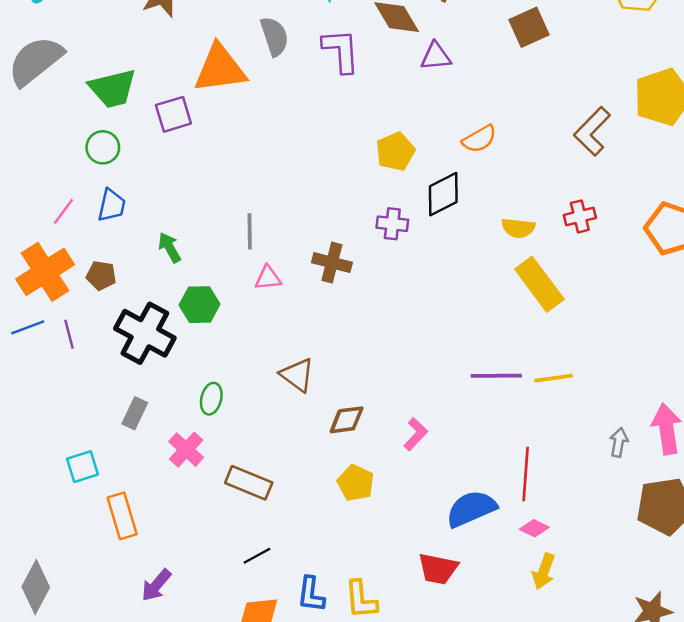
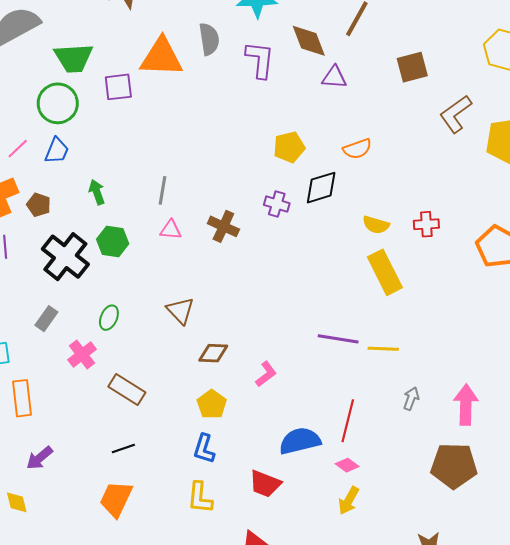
brown L-shape: (592, 131) -> (456, 114), moved
green circle: (103, 147) -> (58, 103), size x1.5
gray arrow: (619, 442) -> (411, 399), moved
blue L-shape: (311, 594) -> (204, 449), moved

